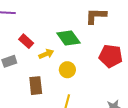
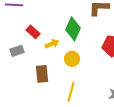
green diamond: (68, 38) -> (73, 29), turned 60

